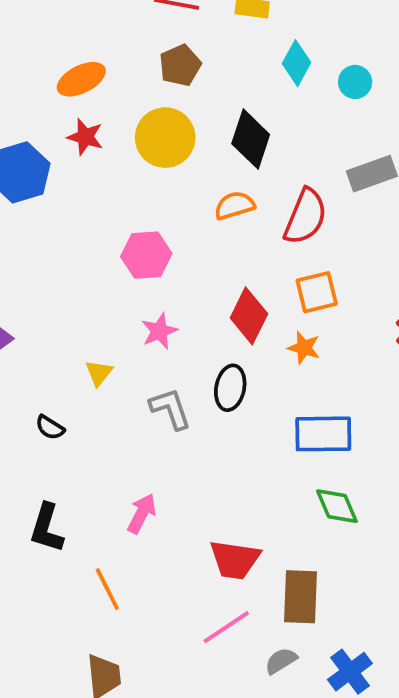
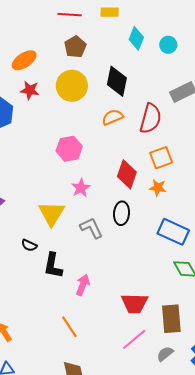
yellow triangle: (99, 373) -> (52, 214), size x1.8
blue rectangle: (323, 434) -> (173, 232), turned 32
black L-shape: (47, 528) -> (53, 266), moved

